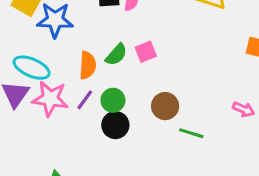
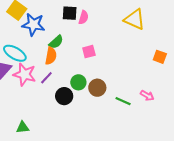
green semicircle: (116, 55) -> (56, 42), moved
green circle: (113, 100) -> (78, 82), moved
green line: (191, 133) -> (123, 101), moved

